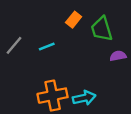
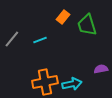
purple semicircle: (118, 56) -> (101, 69), moved

